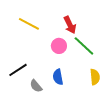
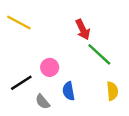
yellow line: (29, 24) -> (19, 22), moved
pink circle: (59, 46) -> (50, 67), moved

